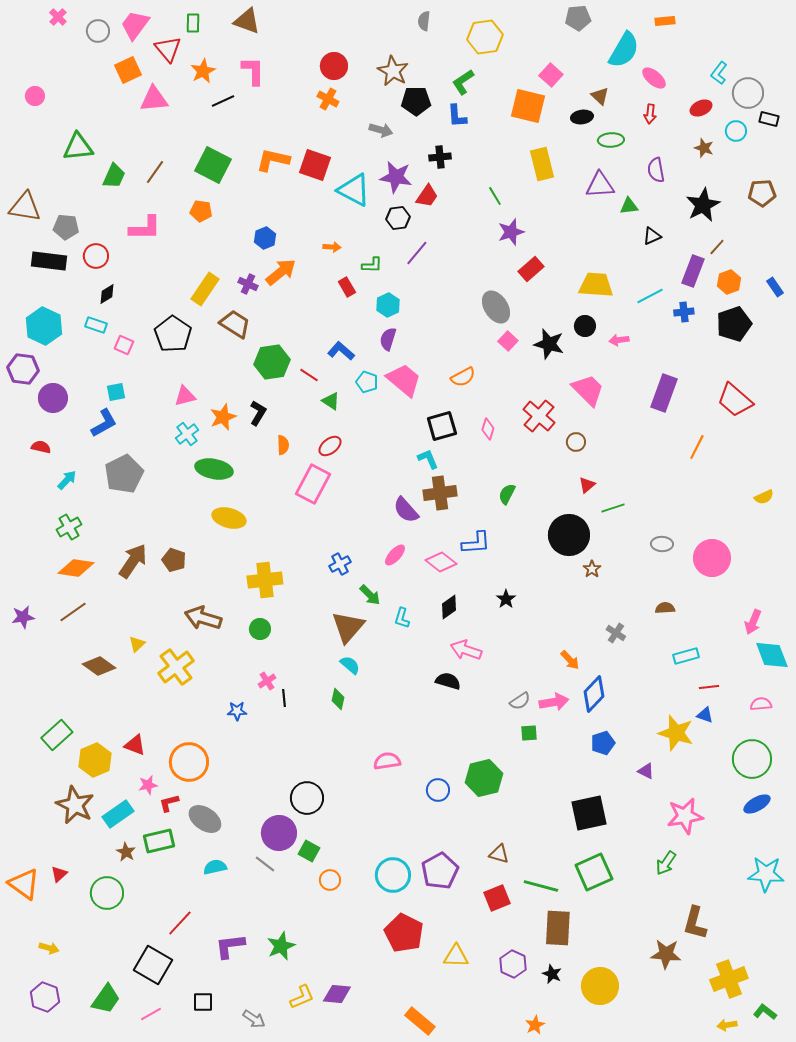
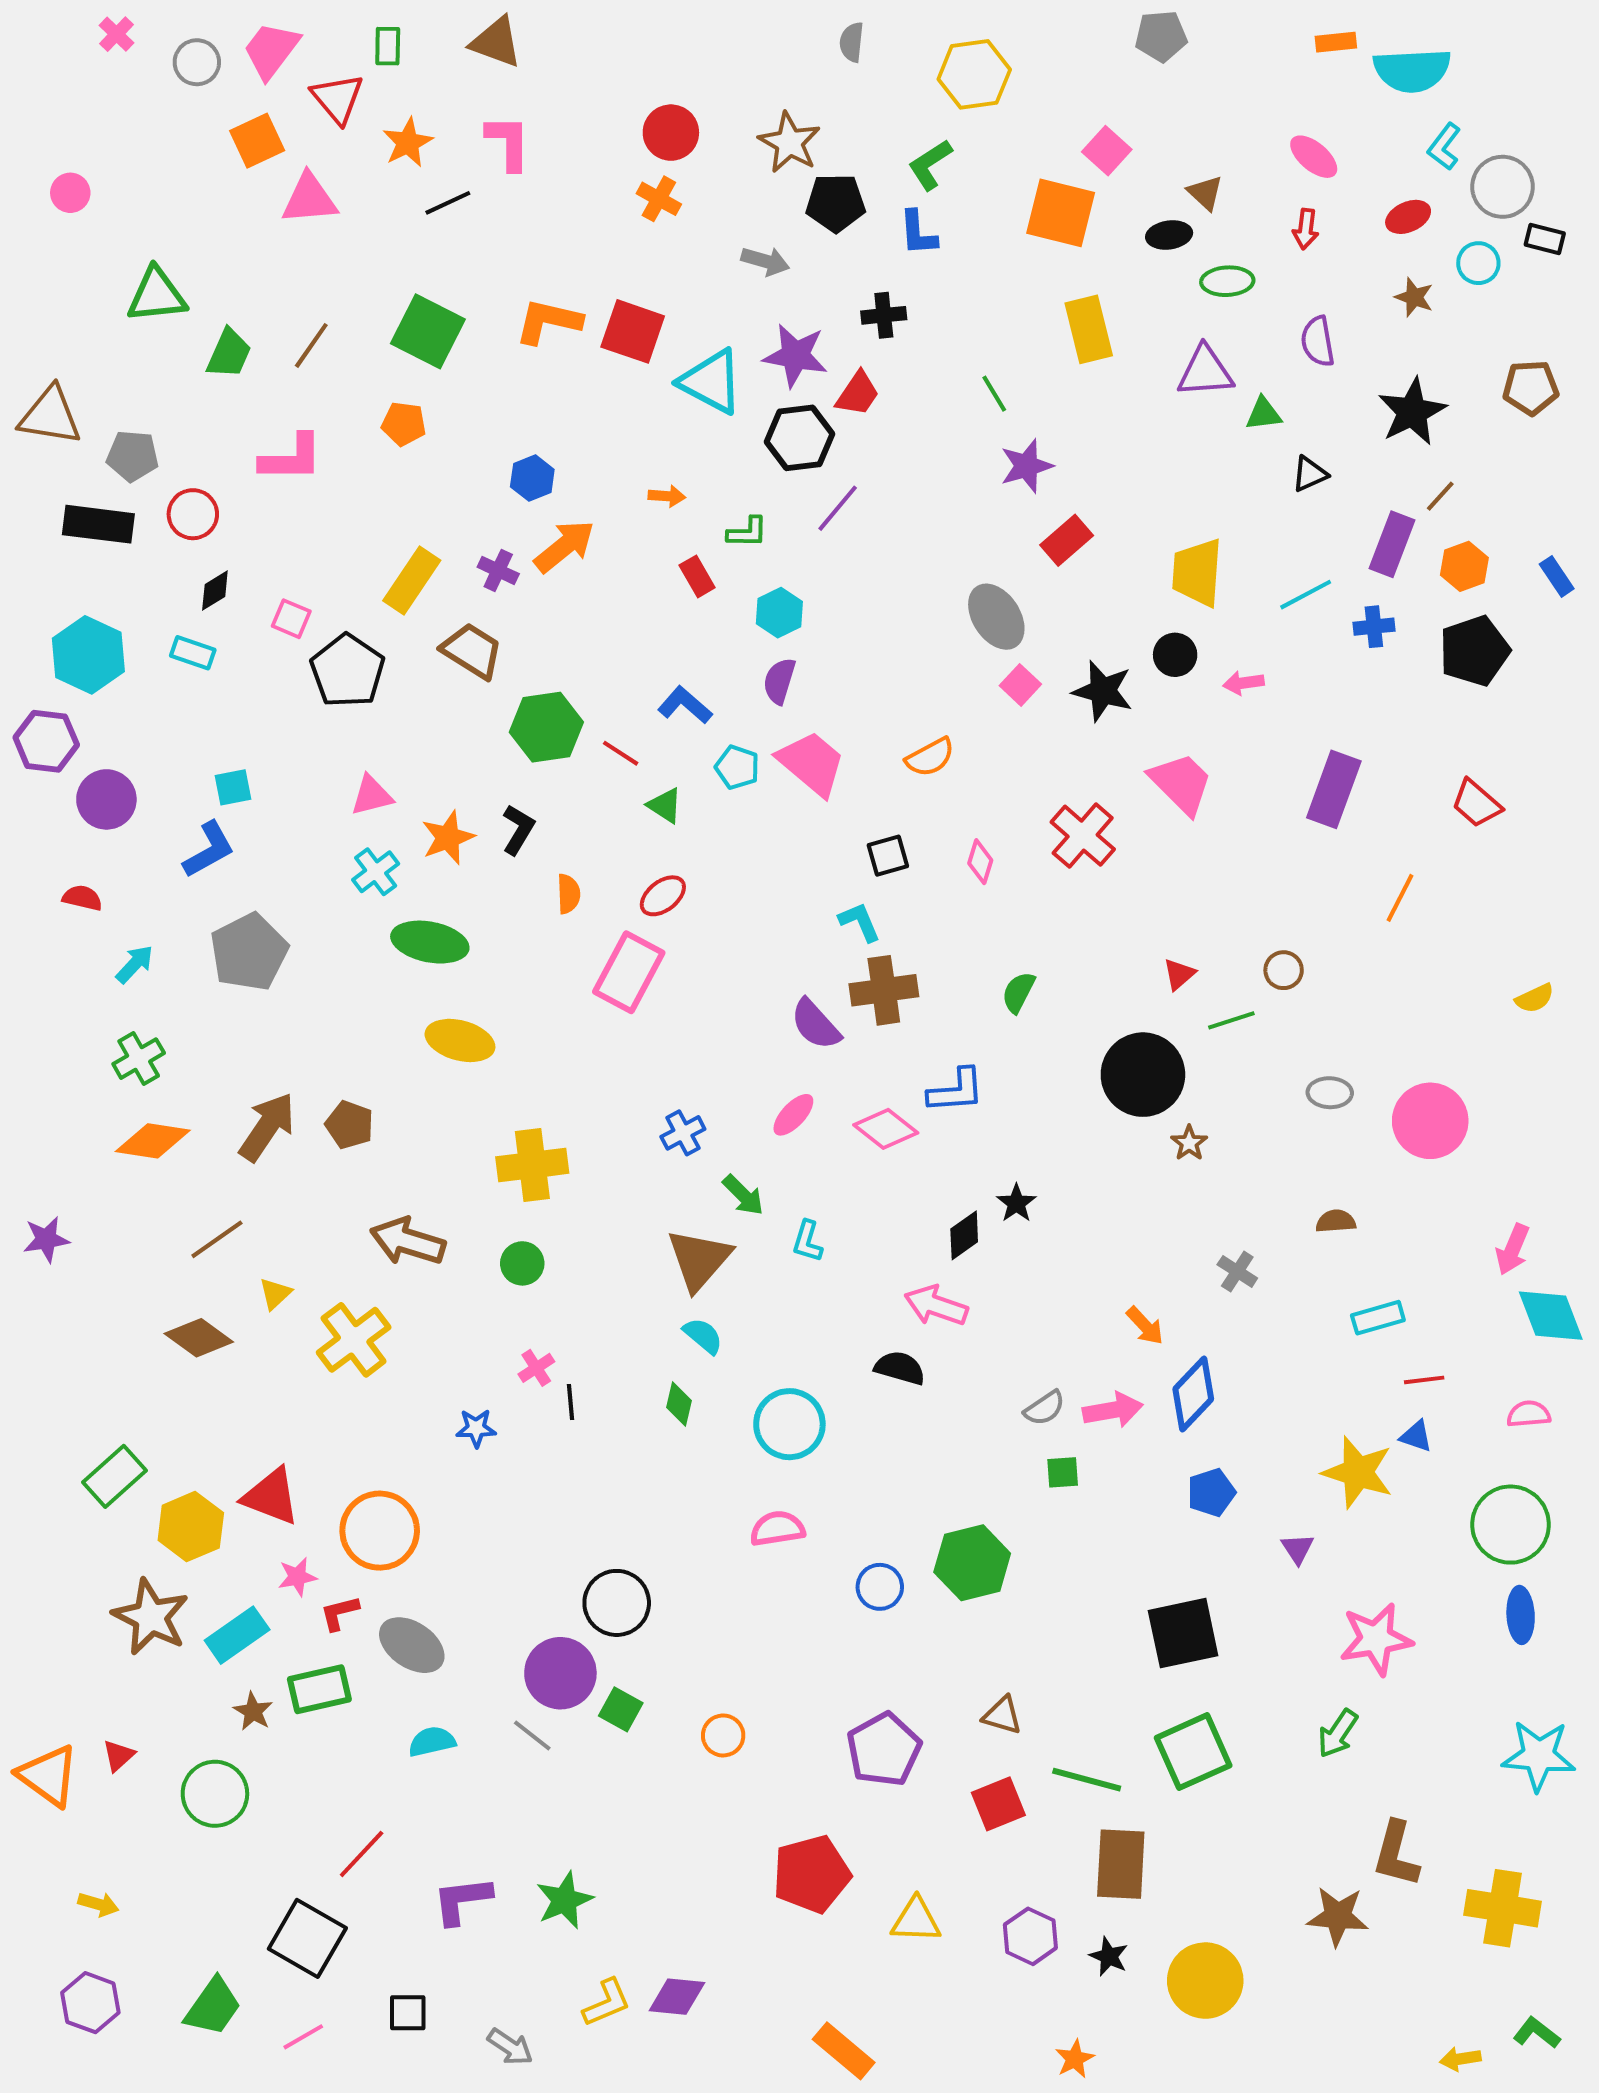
cyan semicircle: (624, 50) -> (1412, 70), moved, turned 57
black hexagon: (398, 218) -> (799, 438), size x1.4
yellow trapezoid: (596, 285) -> (1197, 572), turned -90
pink square: (124, 345) -> (291, 619), moved
red trapezoid: (735, 400) -> (1476, 803), size x0.7
black square: (442, 426) -> (888, 856), size x0.7
brown circle: (576, 442) -> (1284, 970), moved
black diamond: (449, 607) -> (964, 1235), moved
brown line: (73, 612) -> (217, 1239), moved
red triangle: (135, 745) -> (271, 1496), size x1.4
purple triangle: (646, 771) -> (1298, 1549), turned 30
blue ellipse: (757, 804) -> (1521, 1615), turned -64
cyan circle: (393, 875) -> (789, 1424), moved
orange circle: (330, 880) -> (723, 1735), moved
red pentagon: (404, 933) -> (812, 1874), turned 30
yellow cross: (729, 979) -> (1503, 1908), moved, turned 30

